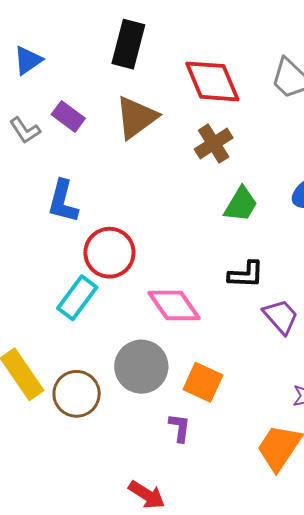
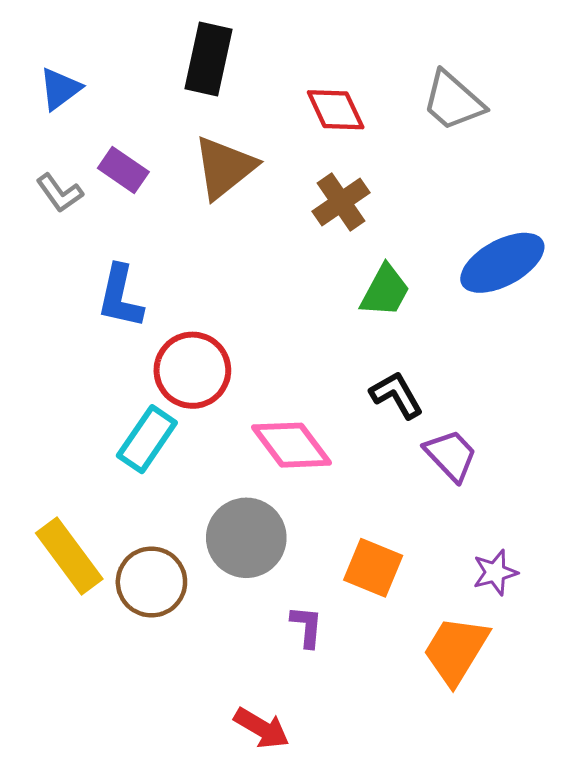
red diamond: (212, 81) -> (336, 110), size x0.7
black L-shape: (246, 274) -> (397, 395), turned -120
orange square: (203, 382) -> (373, 568), moved

